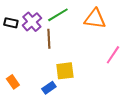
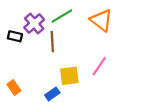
orange triangle: (95, 19) -> (101, 20), turned 30
black rectangle: (11, 23) -> (15, 36), moved
pink line: (113, 55) -> (99, 66), moved

